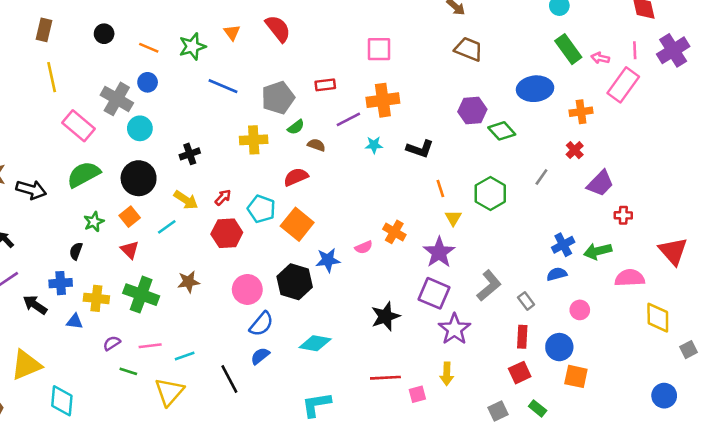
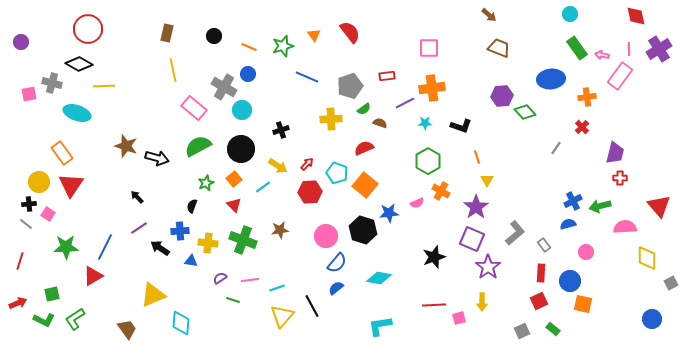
purple trapezoid: (600, 183) -> (615, 153), moved, turned -30
green hexagon: (490, 194) -> (428, 161), moved
yellow triangle: (169, 392) -> (282, 316), moved

